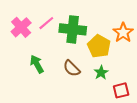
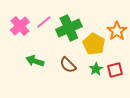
green cross: (73, 29) -> (69, 28), turned -30
green arrow: (37, 64) -> (35, 61), turned -42
red square: (121, 90) -> (115, 70), moved

